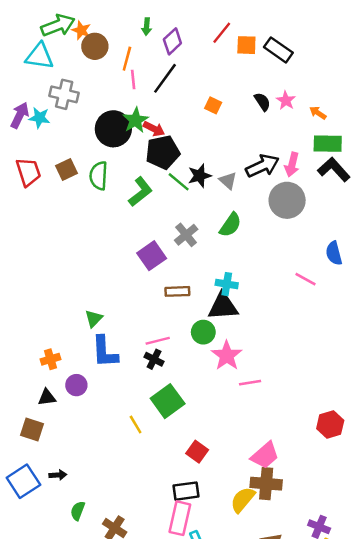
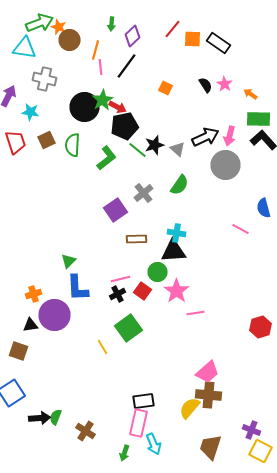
cyan star: (39, 118) -> (30, 112), moved
black cross: (154, 359) -> (118, 294), turned 35
purple circle: (76, 385) -> (54, 315), size x1.8
red hexagon: (330, 425) -> (260, 327), moved
red square: (197, 452) -> (142, 291), moved
black arrow: (58, 475) -> (40, 418), moved, size x1.5

